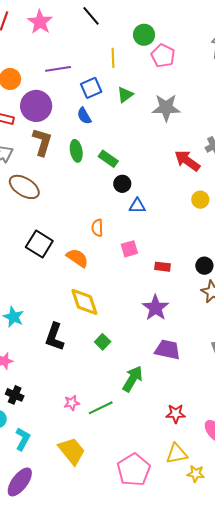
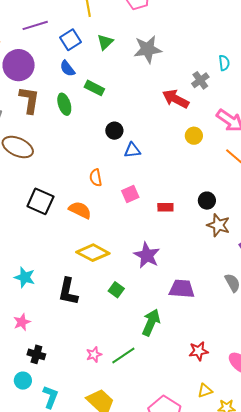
green rectangle: (108, 159) -> (94, 88), moved
yellow diamond: (84, 302) -> (93, 253), turned -36
purple star: (155, 308) -> (147, 255), moved
yellow triangle: (177, 454) -> (205, 391), size x0.7

